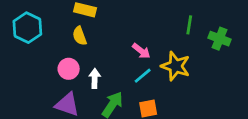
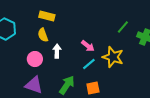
green line: (189, 25) -> (123, 27), turned 32
white arrow: (95, 78) -> (57, 51), moved

